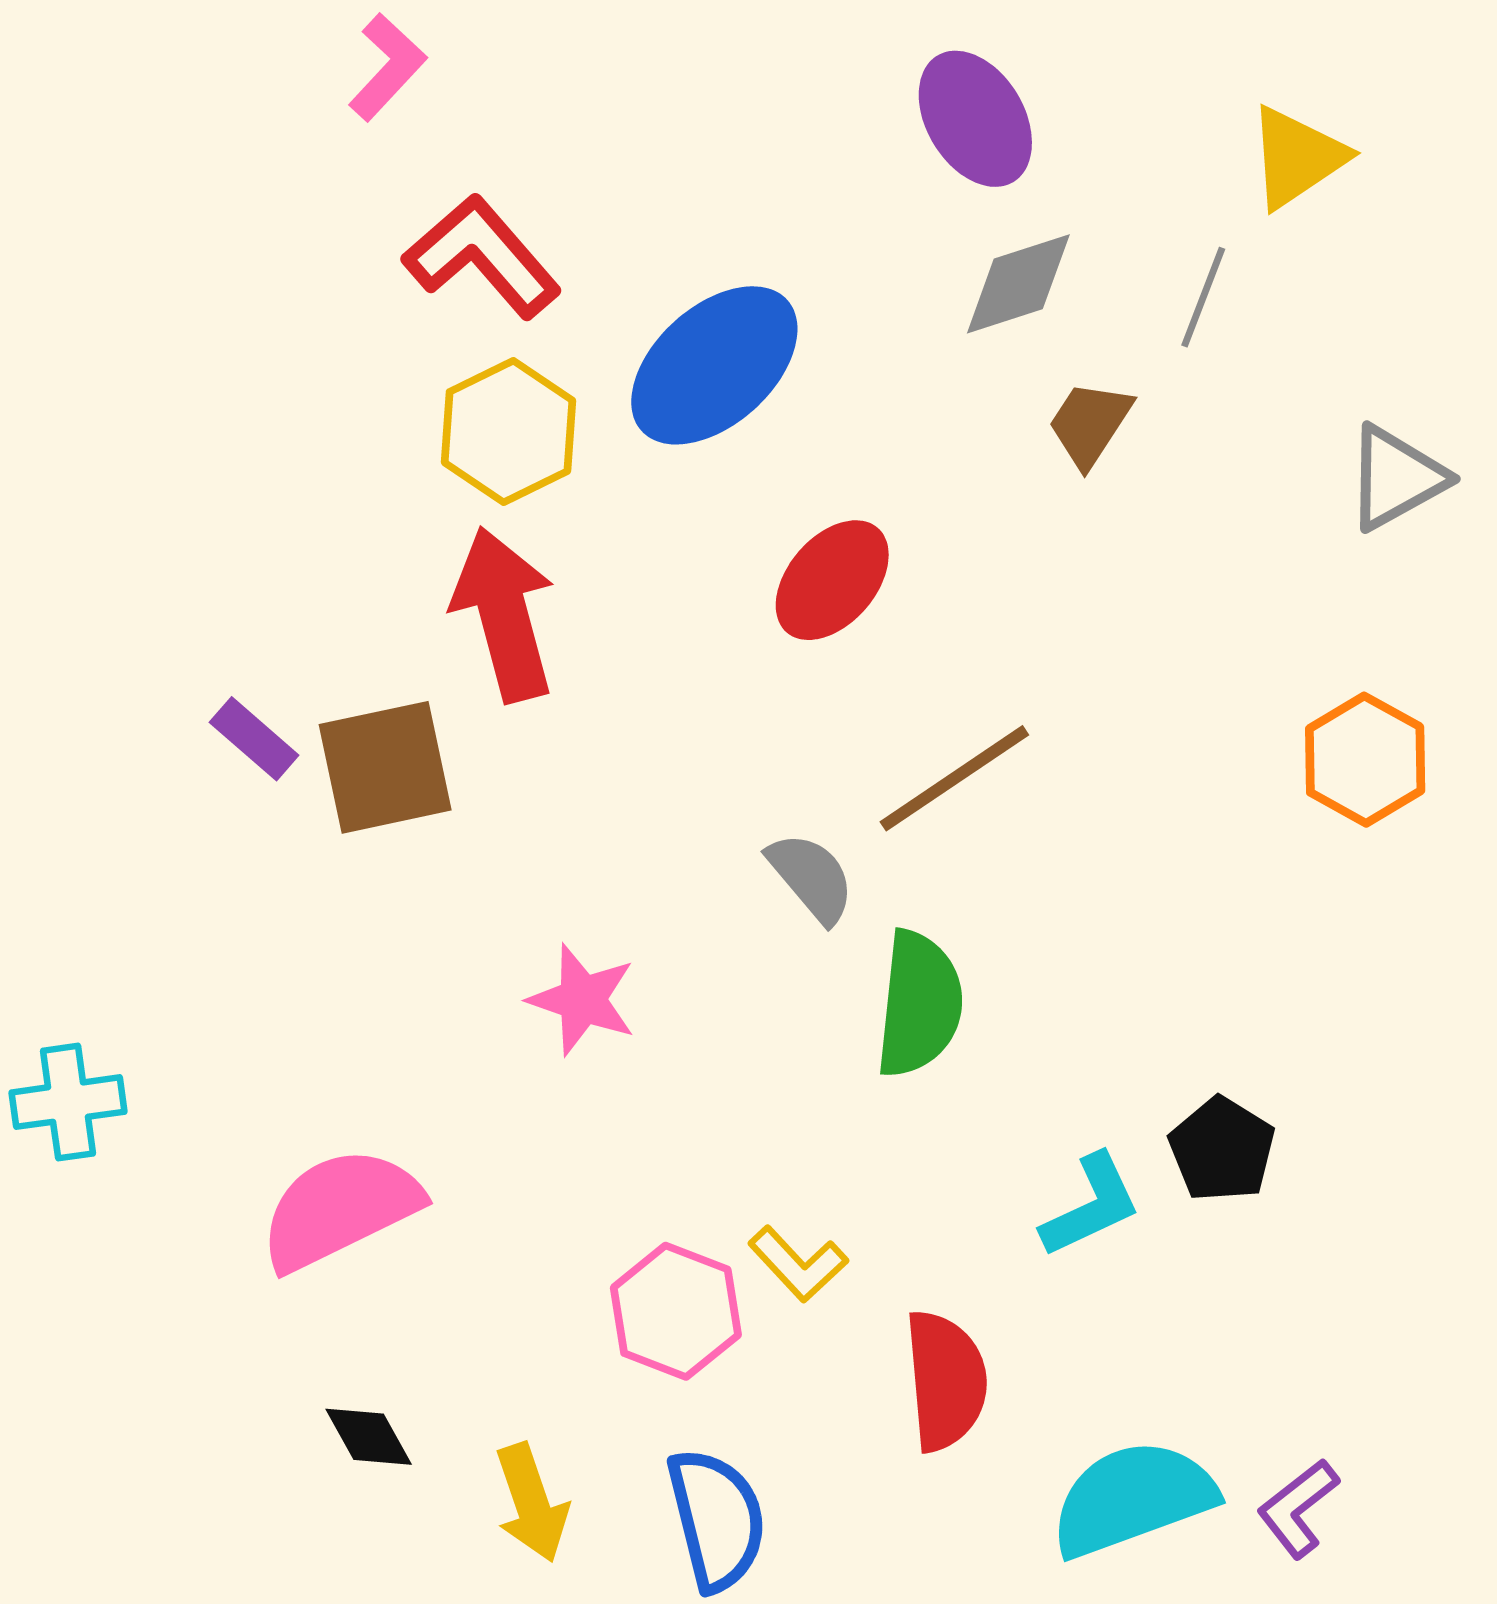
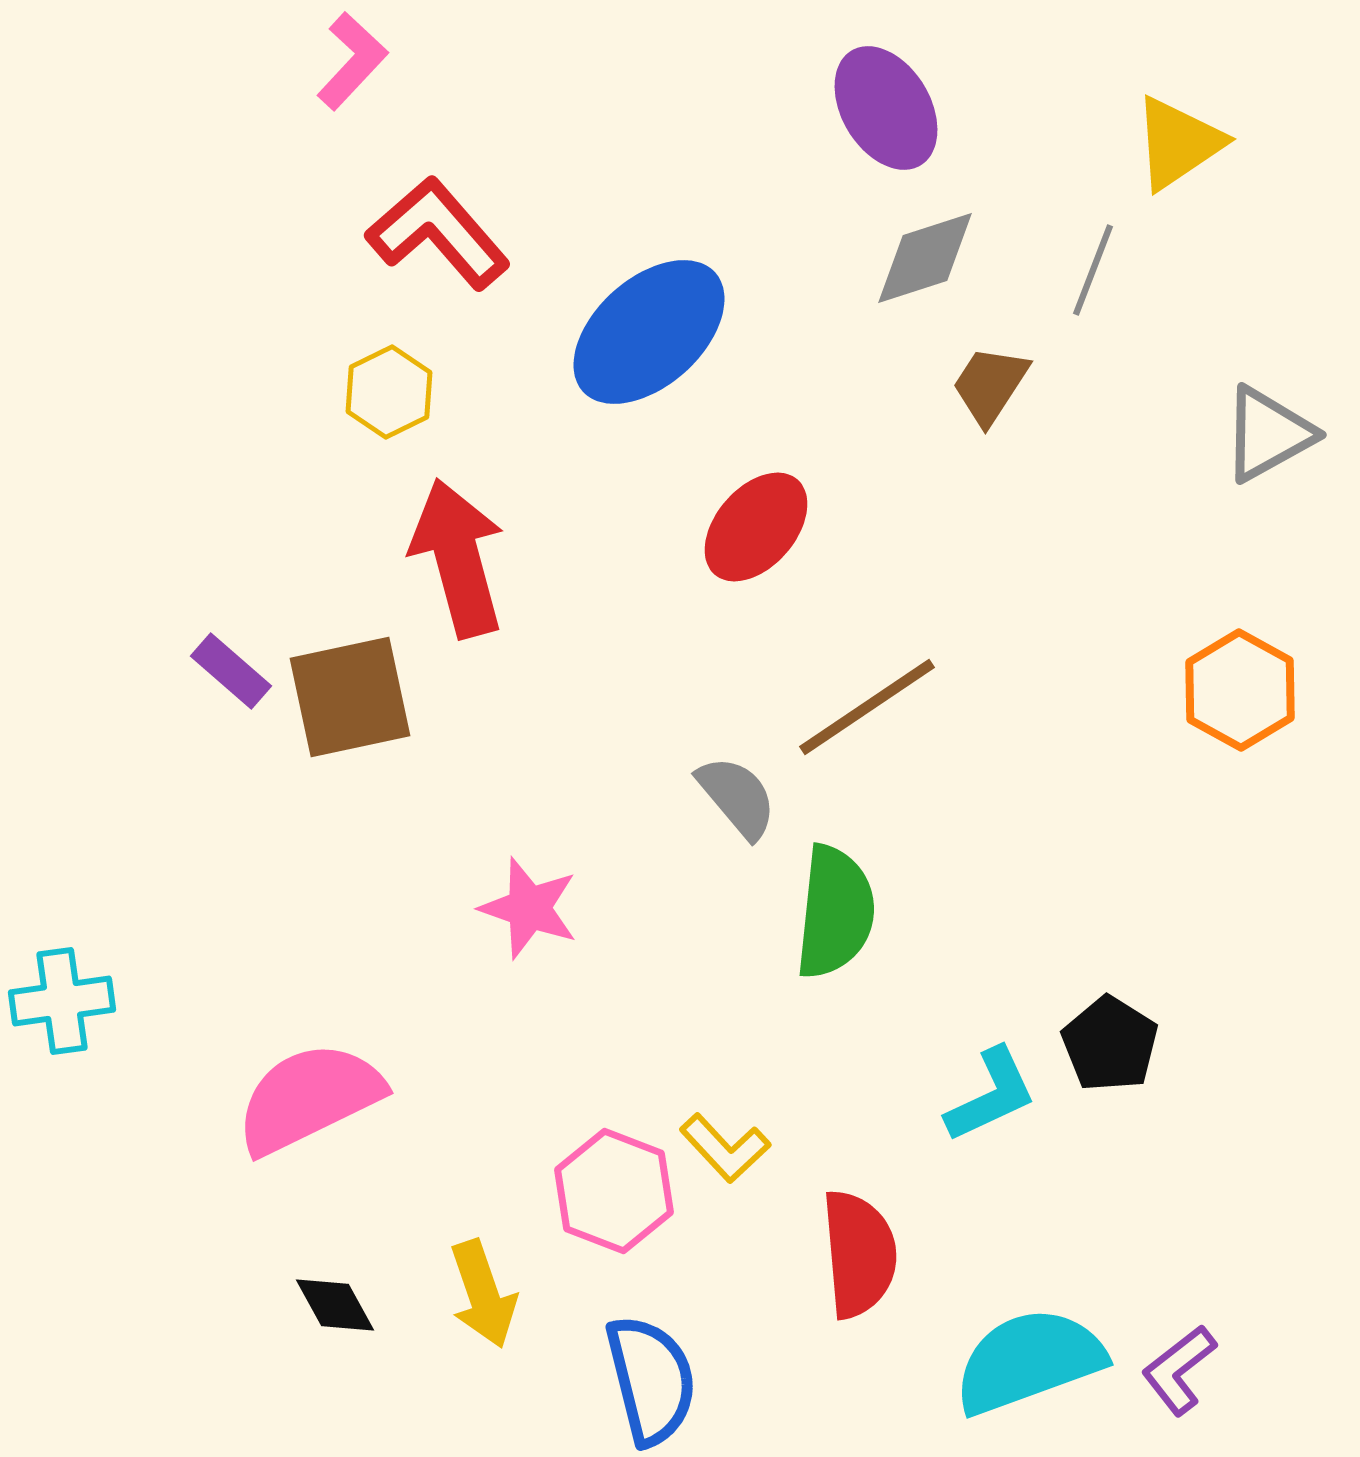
yellow hexagon: (508, 431) -> (389, 392), moved, size x0.7
yellow arrow: (532, 1503) -> (483, 1294), moved

